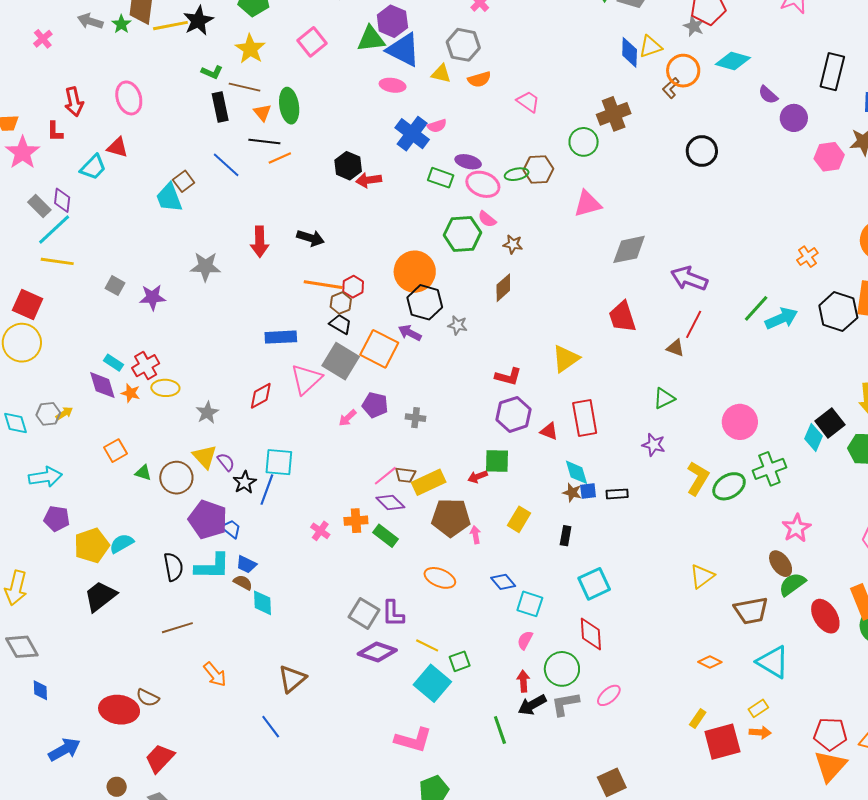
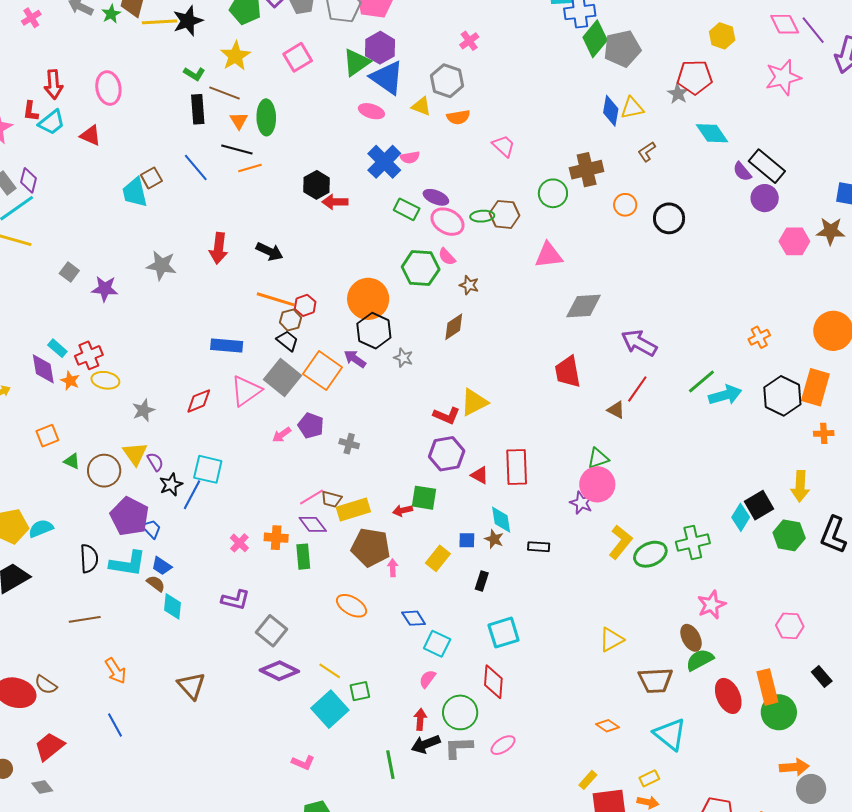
green triangle: (371, 39) -> (356, 62), turned -36
cyan diamond: (733, 61) -> (712, 133), turned 32
orange circle: (683, 71) -> (625, 205), moved, size x0.7
black rectangle: (832, 72) -> (767, 166), moved, turned -72
cyan trapezoid: (93, 167) -> (52, 122), moved
yellow triangle: (566, 359) -> (474, 402), moved
pink circle: (740, 422) -> (597, 484), moved
blue square: (588, 491) -> (467, 540), moved
green rectangle: (385, 536) -> (303, 557), turned 40
purple L-shape: (393, 613) -> (236, 600), moved, turned -84
brown triangle: (292, 679) -> (191, 686), turned -40
blue line: (271, 727) -> (115, 725), moved
pink L-shape: (413, 740) -> (303, 763), size x0.6

